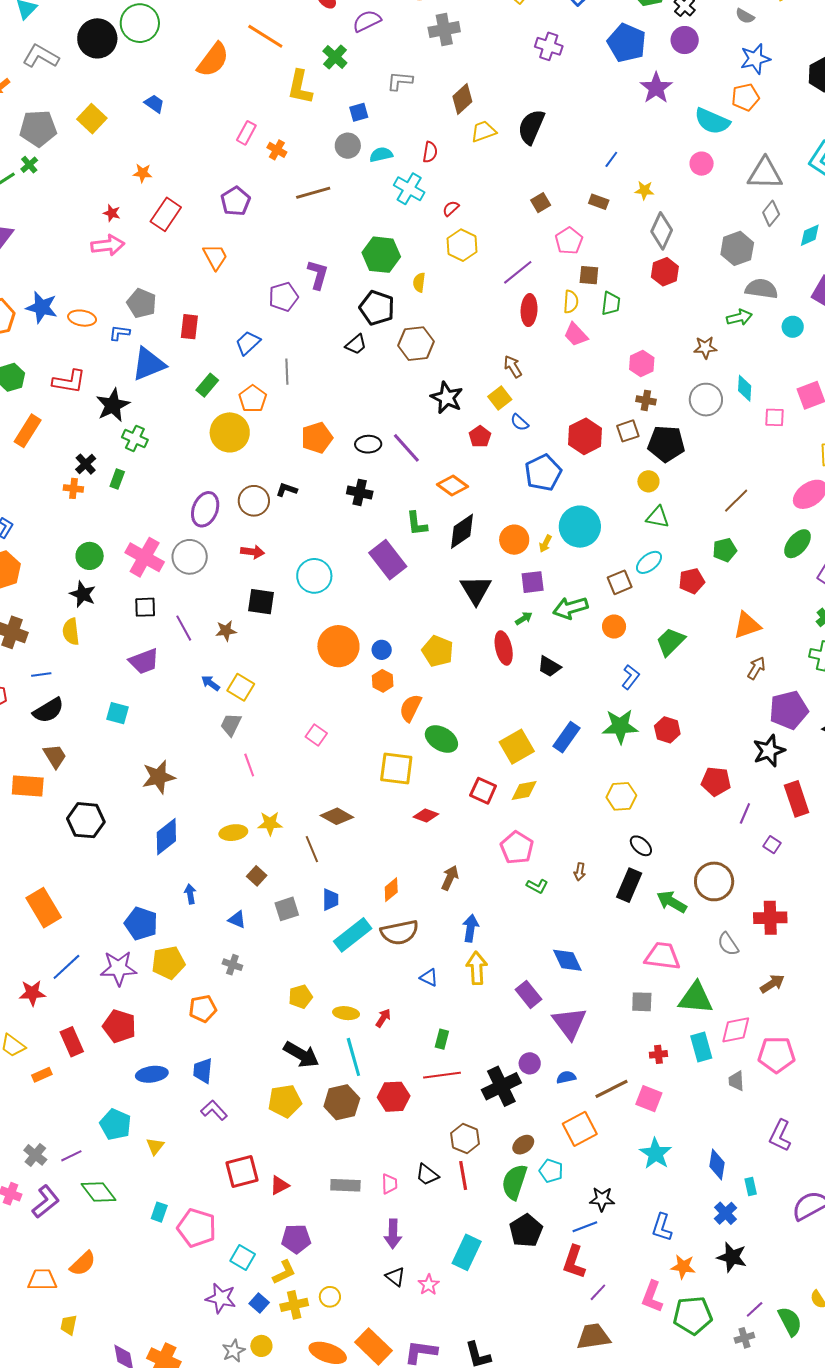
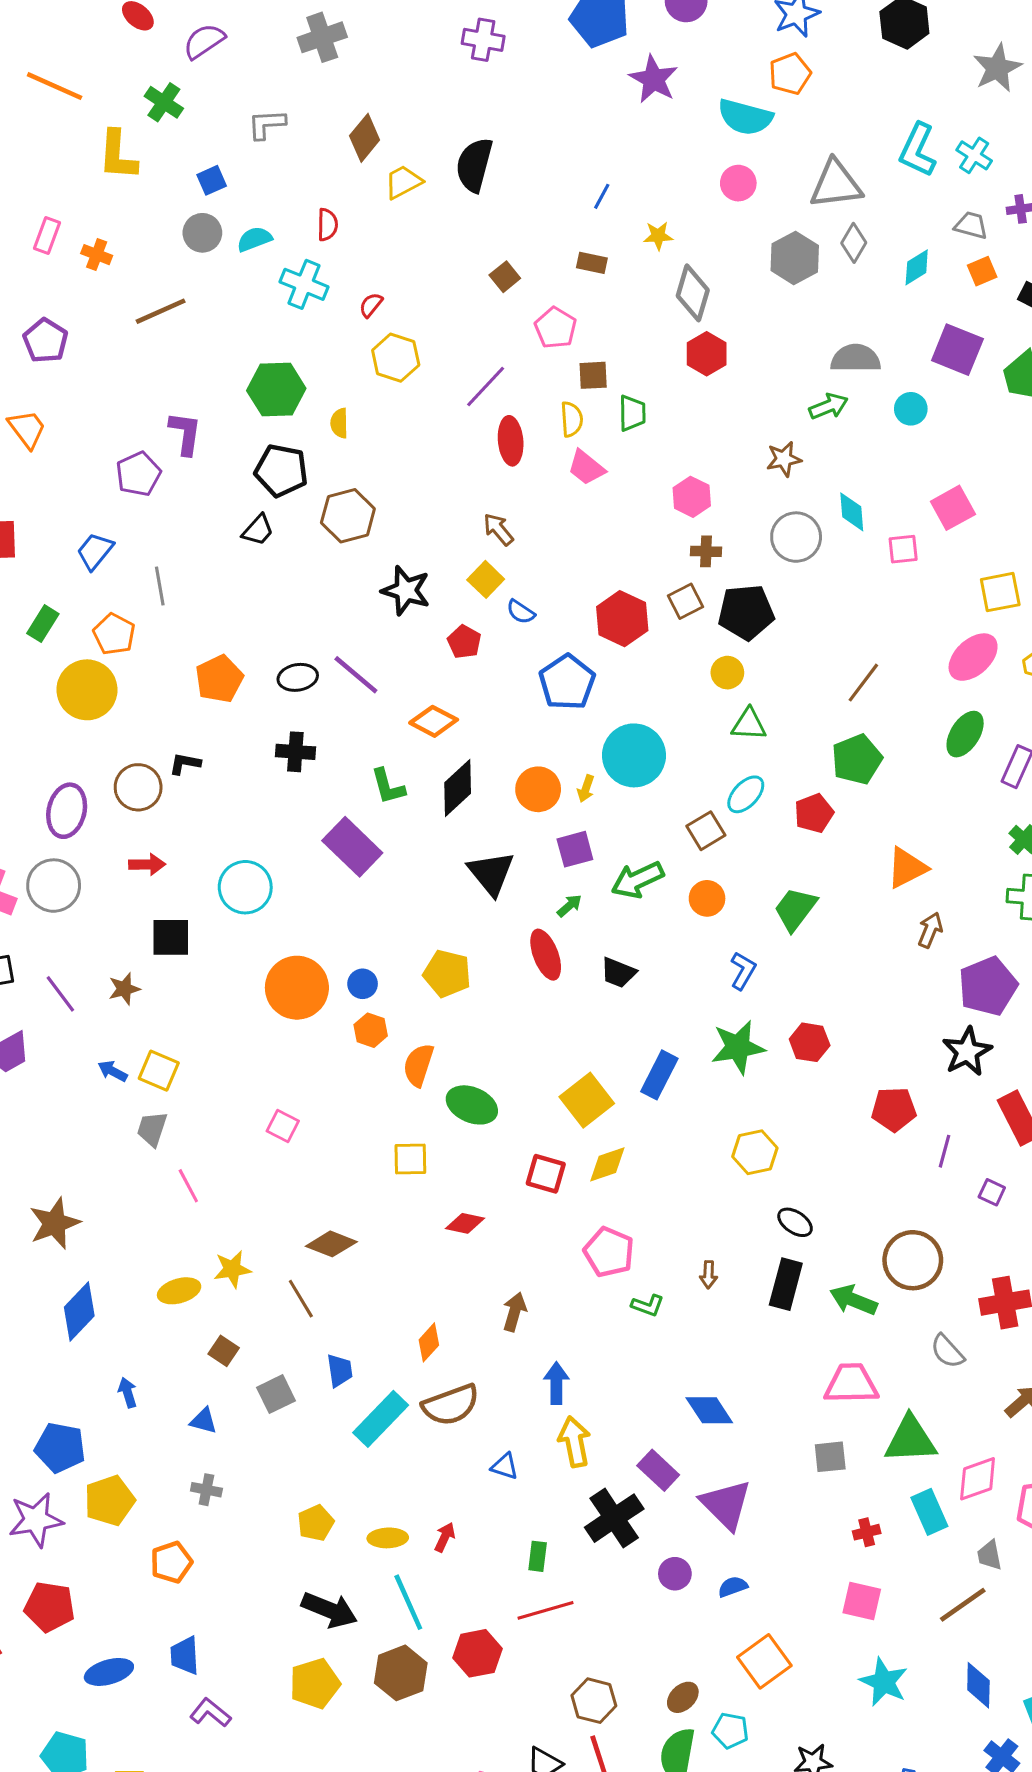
gray hexagon: (737, 248) -> (795, 258), moved
green pentagon: (725, 550) -> (857, 759), size x1.4
yellow square: (396, 768) -> (410, 1159), size x0.7
black cross: (501, 1086) -> (614, 1518), moved
brown line: (612, 1089) -> (963, 1605), moved

